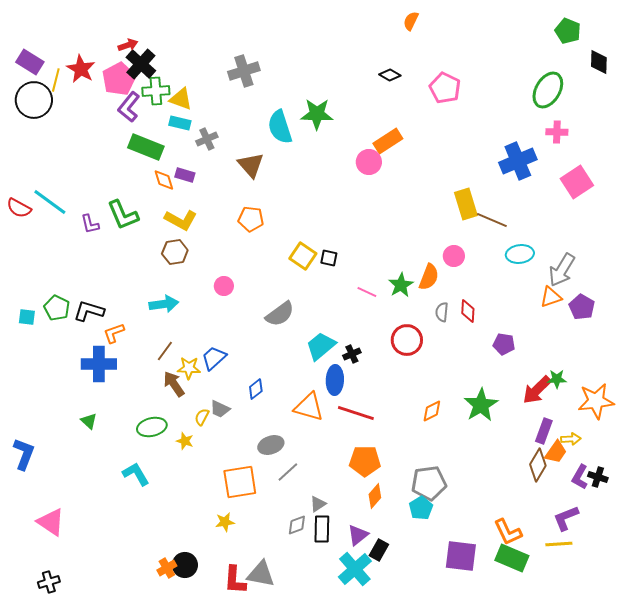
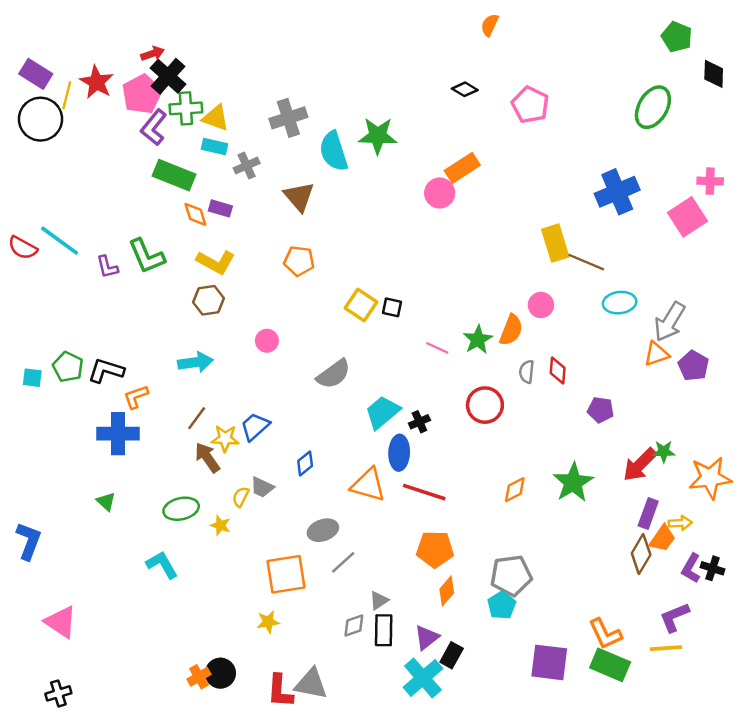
gray cross: (244, 71) -> (288, 118), moved
pink cross: (557, 132) -> (710, 181), moved

